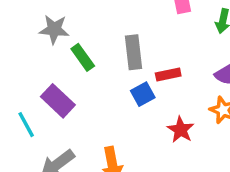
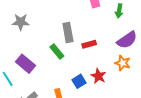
green rectangle: (83, 57) -> (57, 51), moved
blue square: (143, 94) -> (79, 81), moved

